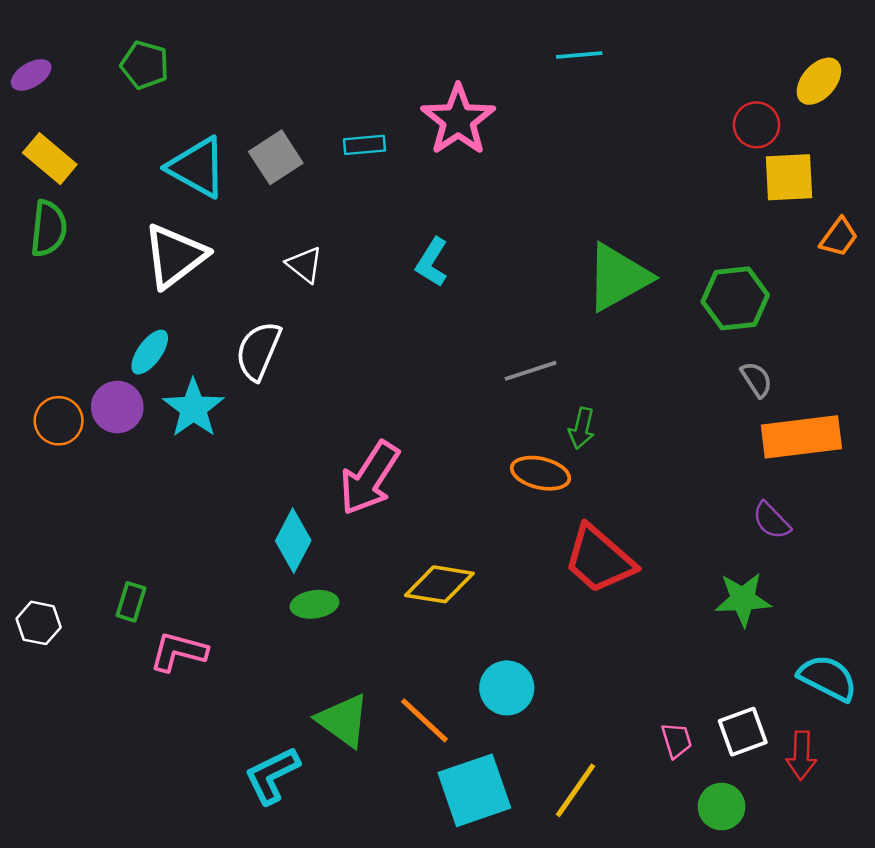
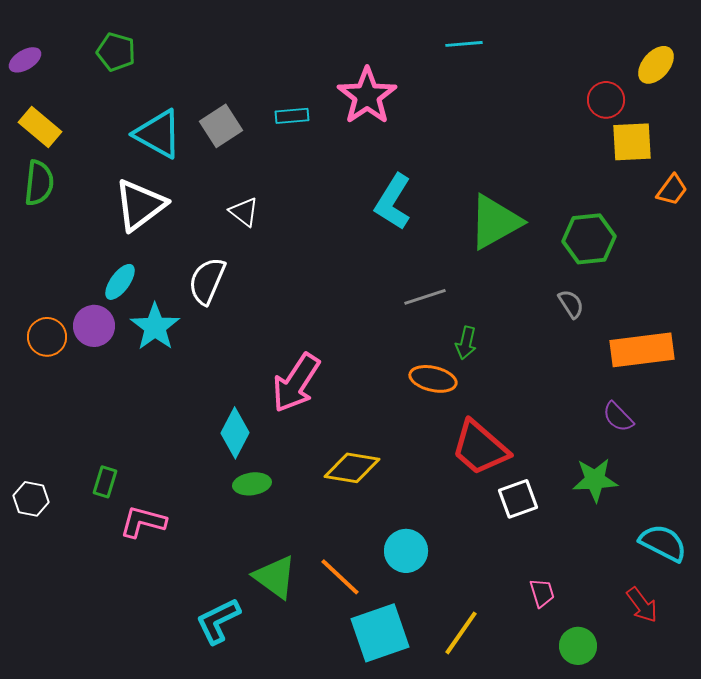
cyan L-shape: (432, 262) -> (393, 202), moved, size x1.4
gray semicircle: (756, 380) -> (571, 304), moved
white square: (743, 732) -> (518, 499), moved
red arrow: (801, 755) -> (642, 605), turned -39

